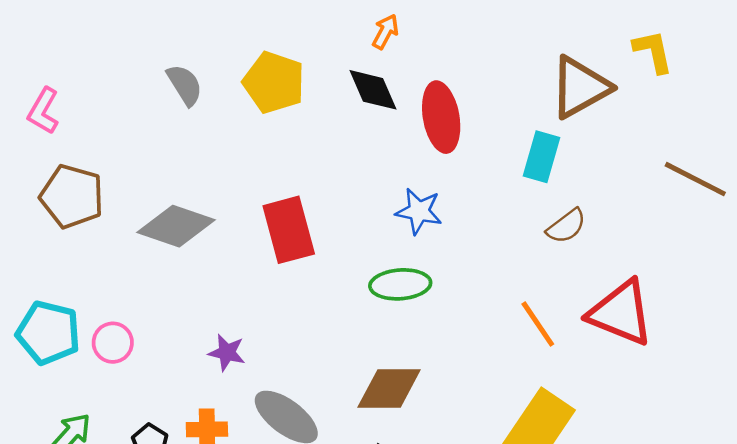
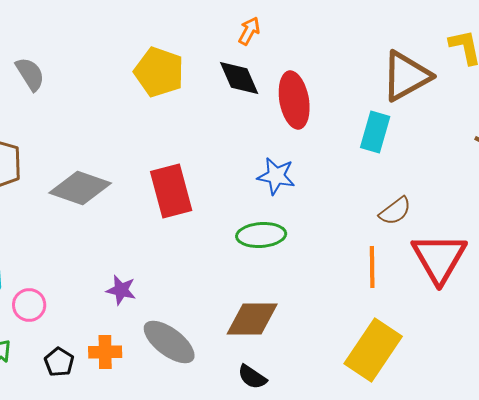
gray semicircle: (185, 85) -> (30, 74), moved
brown semicircle: (566, 226) -> (395, 211), moved
red triangle: (621, 313) -> (439, 258), turned 38
orange line: (538, 324) -> (372, 267), turned 33
pink circle: (113, 343) -> (29, 305), moved

